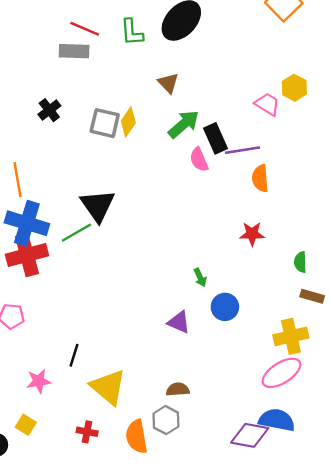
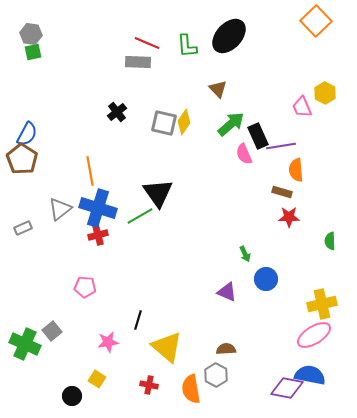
pink trapezoid: (267, 104) -> (302, 107), turned -145
red cross: (27, 255) -> (98, 235), size x0.6
brown rectangle: (312, 296) -> (282, 192), moved

